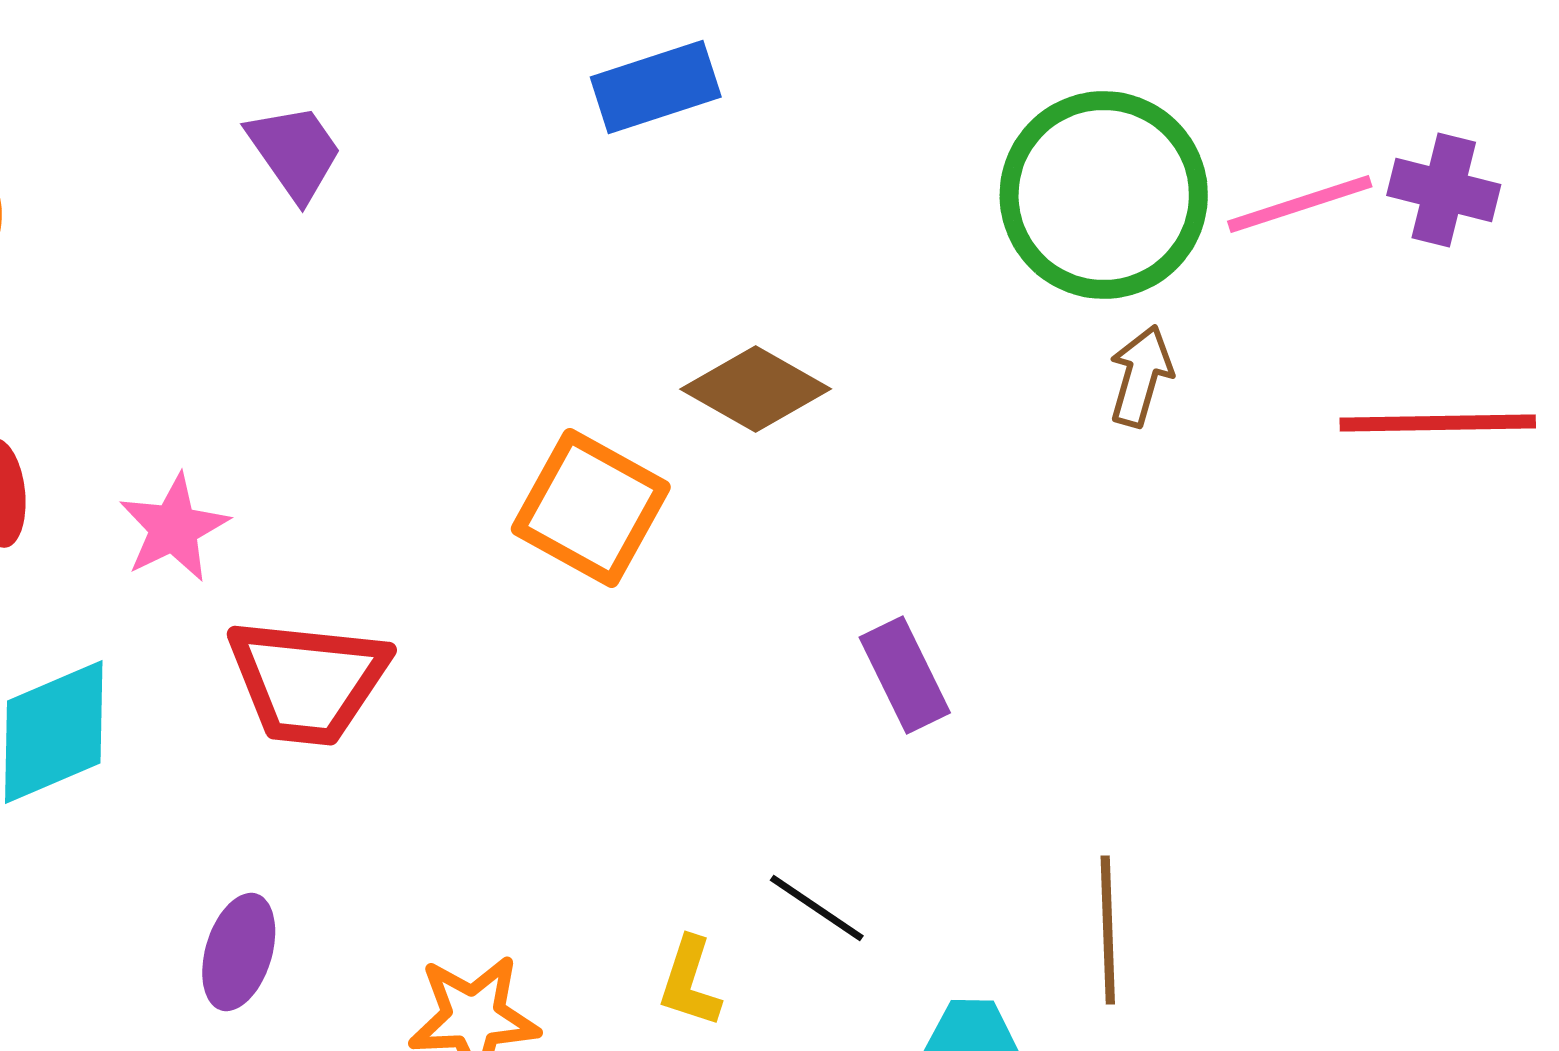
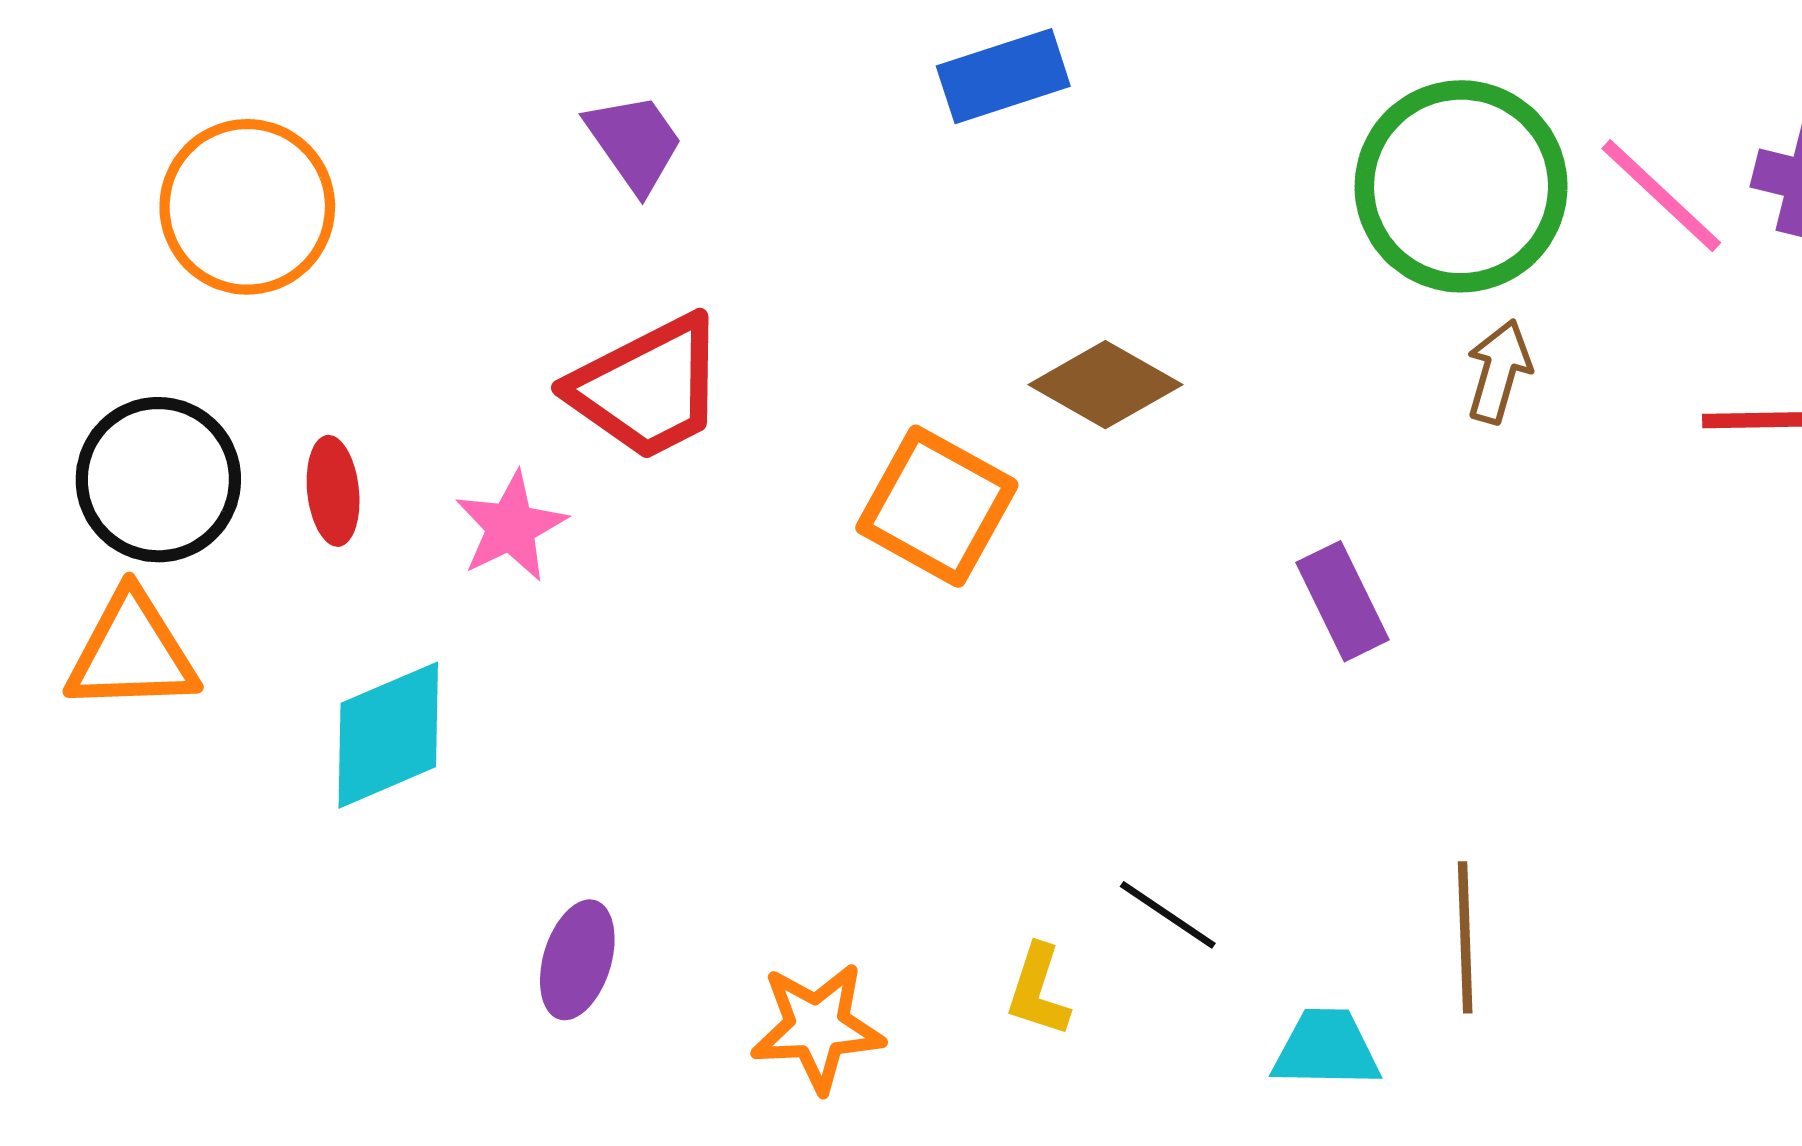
pink line: (1300, 204) -> (1661, 196), turned 61
purple rectangle: (905, 675) -> (1343, 601), moved
red trapezoid: (308, 681) -> (648, 388), moved, turned -33

